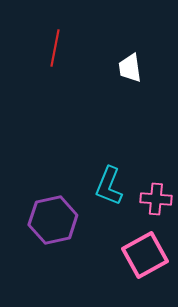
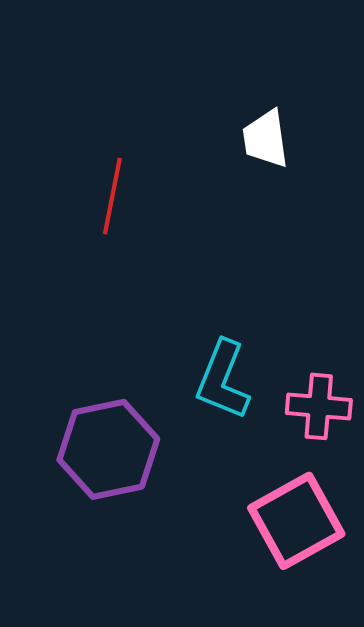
red line: (55, 48) -> (112, 196), moved

